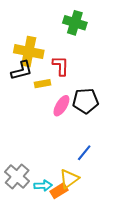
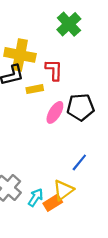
green cross: (75, 23) -> (69, 24), turned 30
cyan arrow: (43, 186) -> (36, 197), turned -54

